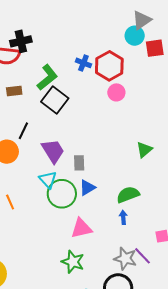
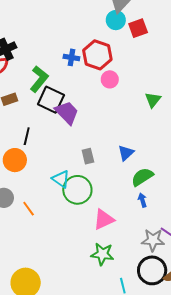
green triangle: (144, 150) -> (153, 100), moved
purple trapezoid: (53, 151) -> (67, 113), moved
blue triangle: (87, 188) -> (126, 153), moved

